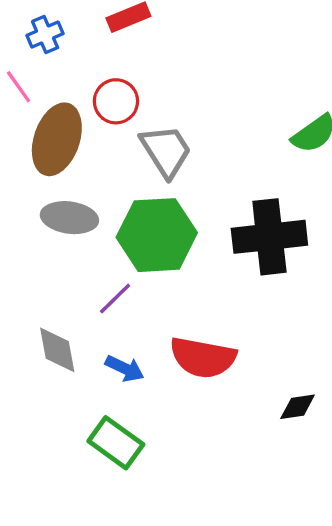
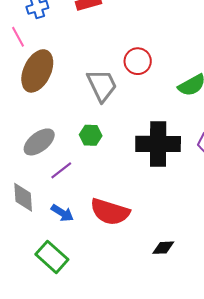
red circle: (116, 101) -> (138, 61), moved
gray ellipse: (69, 218) -> (39, 142), moved, turned -52
green hexagon: (157, 235) -> (91, 135), size x0.5

